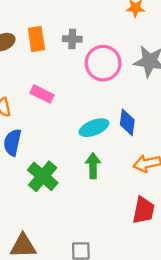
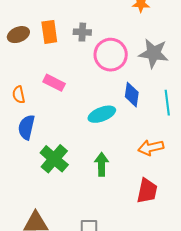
blue diamond: (127, 122) -> (132, 95), moved
green arrow: (93, 166) -> (102, 164), moved

